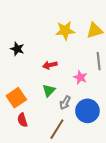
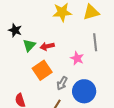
green triangle: (49, 91) -> (29, 45), moved
orange square: (16, 98) -> (42, 70), moved

